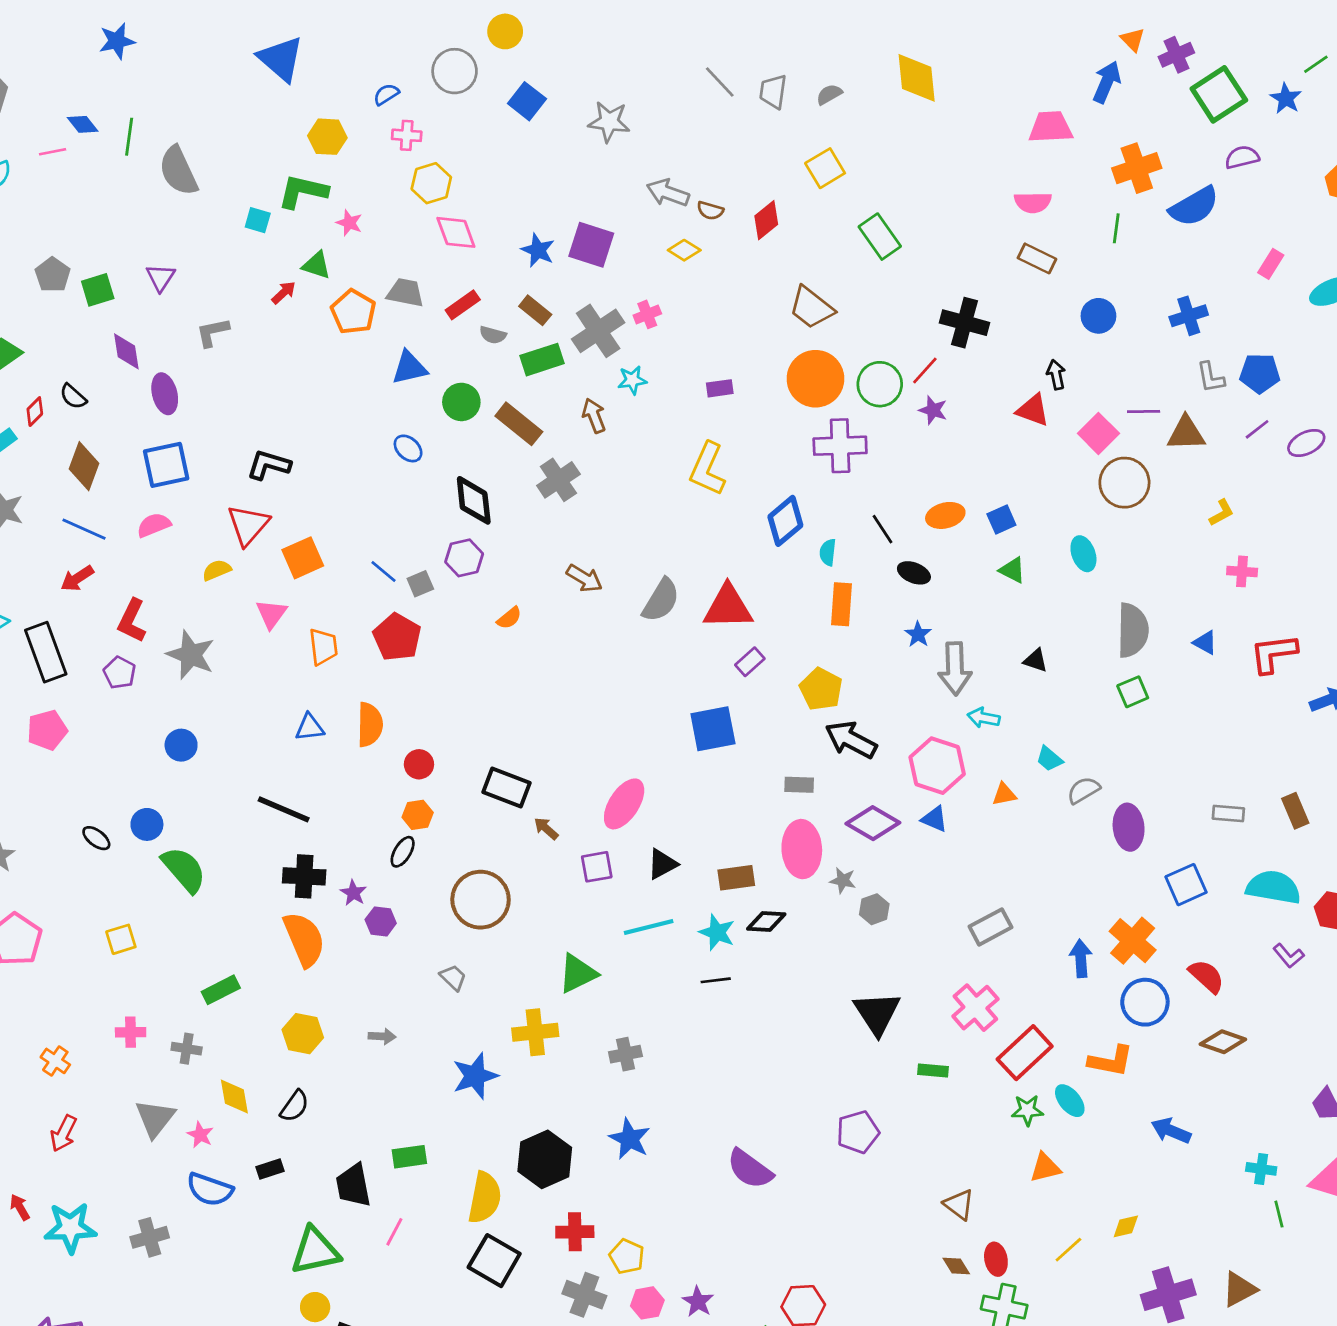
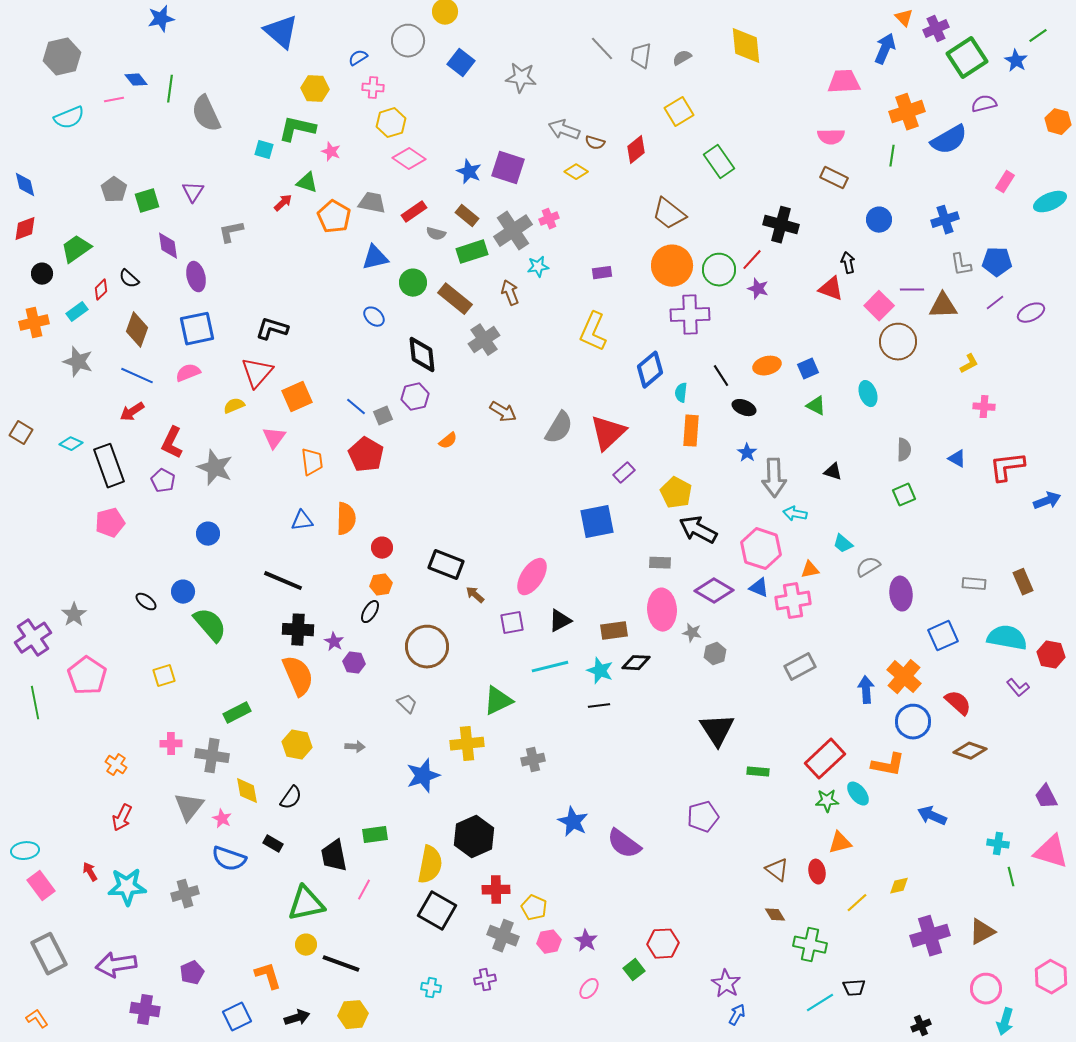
pink diamond: (456, 232) -> (409, 159), turned -36
red triangle: (728, 607) -> (608, 433), turned -42
gray semicircle: (1133, 630) -> (904, 450), size x0.6
pink cross: (975, 1008) -> (793, 601), moved, turned 32
gray cross: (187, 1049) -> (212, 756), size x1.5
blue star: (630, 1139) -> (573, 822), moved
black rectangle: (270, 1169) -> (273, 844), turned 48
red ellipse: (996, 1259) -> (817, 872), moved

